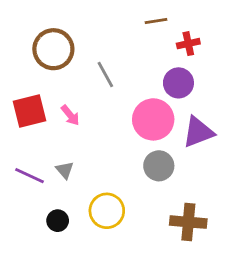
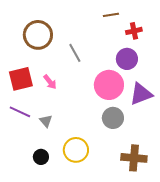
purple line: (30, 176) -> (20, 112), moved

